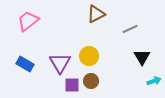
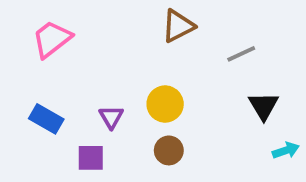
purple triangle: (60, 63) -> (111, 117), size x0.6
purple square: (72, 85) -> (91, 158), moved

